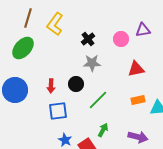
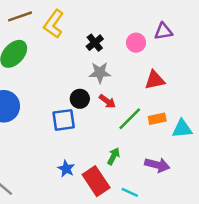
brown line: (28, 18) -> (20, 16), turned 54
red arrow: (51, 86) -> (107, 101), moved, turned -56
green line: (98, 100) -> (130, 119), moved
blue square: (58, 111) -> (64, 120), moved

